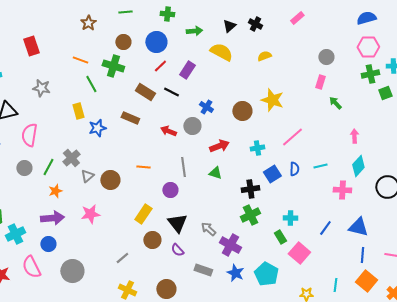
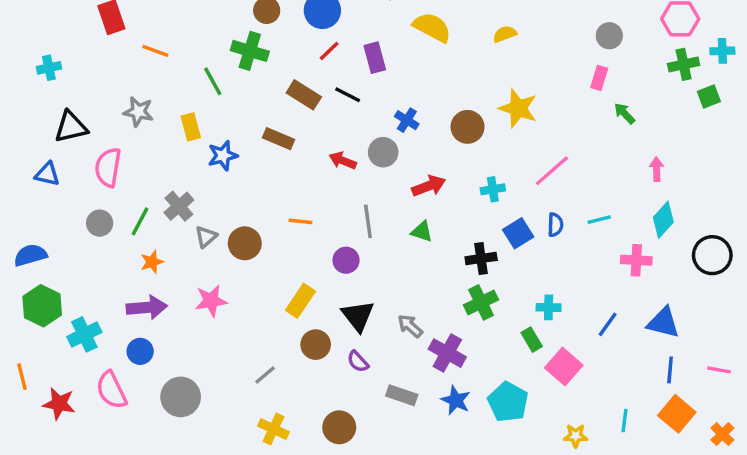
orange line: (80, 60) -> (155, 51), moved
purple rectangle: (187, 70) -> (375, 58), turned -48
gray star: (41, 88) -> (138, 112), moved

